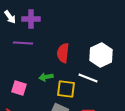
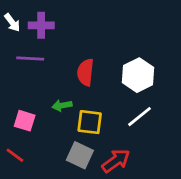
white line: (88, 78) -> (139, 117), moved, turned -60

